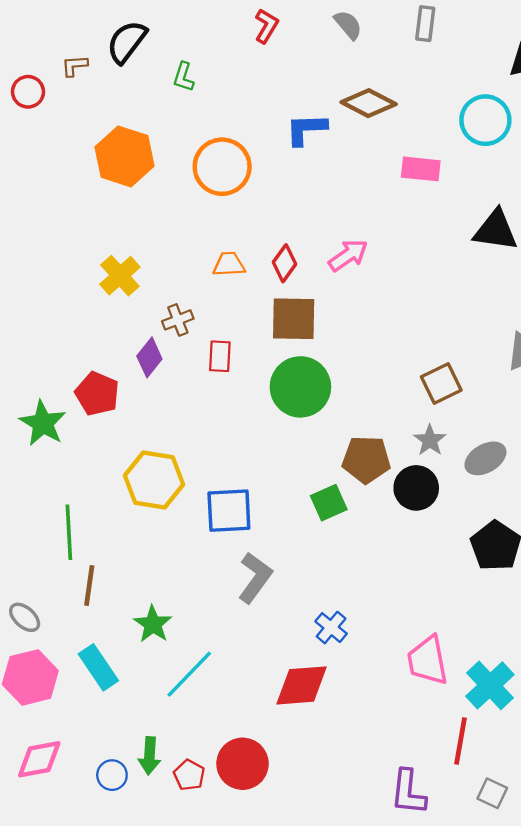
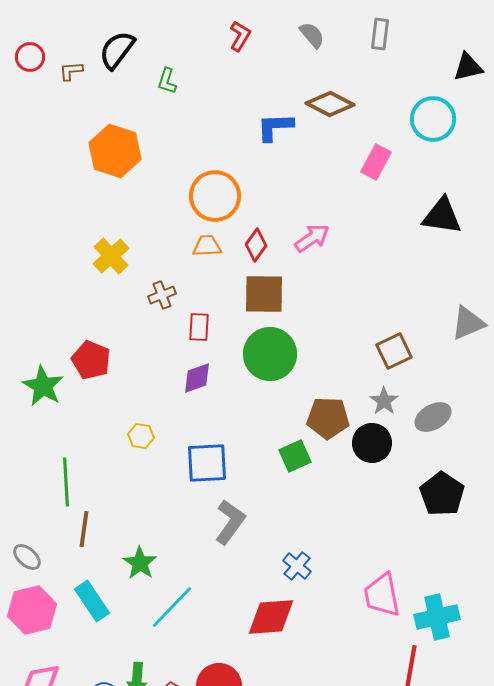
red circle: (28, 92) -> (30, 57), moved
orange circle: (222, 167) -> (215, 196), moved
pink rectangle: (421, 169) -> (376, 162), turned -68
purple diamond: (149, 357) -> (197, 378), moved, turned 32
yellow hexagon: (154, 480) -> (141, 436), size x0.5
cyan cross: (490, 685) -> (437, 617), turned 30

